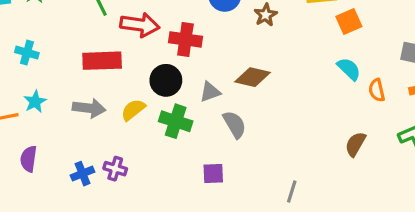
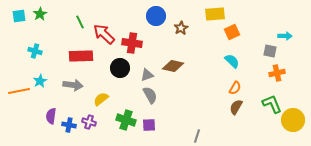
red arrow: (140, 25) -> (104, 34), turned -145
orange semicircle: (377, 90) -> (235, 88), moved, turned -136
yellow semicircle: (133, 110) -> (101, 99), moved
green cross: (176, 121) -> (126, 120), moved
gray semicircle: (235, 124) -> (150, 95), moved
purple semicircle: (29, 159) -> (51, 116), moved
blue cross: (82, 174) -> (69, 125), turned 32

